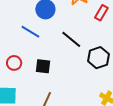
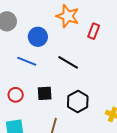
black hexagon: (98, 58) -> (78, 101), moved

